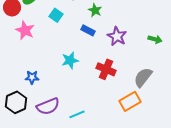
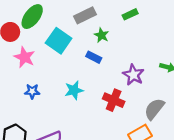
cyan square: (56, 15) -> (59, 41), size x1.6
purple star: (117, 36) -> (133, 75), moved
blue star: (32, 77) -> (32, 91), moved

